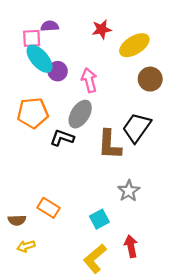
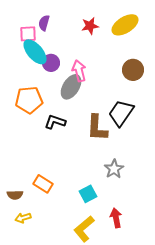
purple semicircle: (50, 26) -> (44, 23), turned -70
yellow ellipse: (134, 45) -> (125, 25), moved
gray ellipse: (80, 114) -> (71, 87), moved

